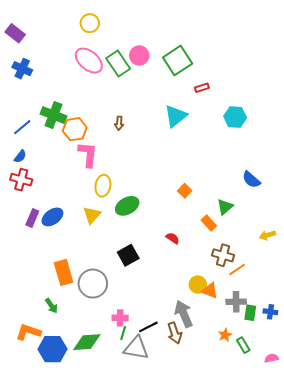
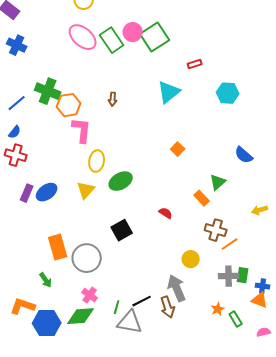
green square: (178, 61) -> (155, 37), moved
orange square: (185, 191) -> (178, 149), moved
orange triangle: (210, 291) -> (260, 300), moved
green rectangle: (250, 313) -> (243, 275), moved
pink cross: (120, 318) -> (90, 295), moved, turned 35

